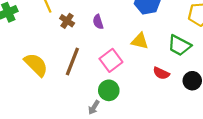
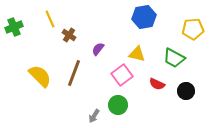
purple semicircle: (98, 22) -> (98, 49), moved, turned 56
pink square: (111, 60) -> (122, 75), moved
green circle: (109, 90) -> (118, 105), moved

